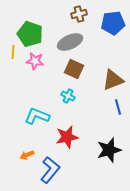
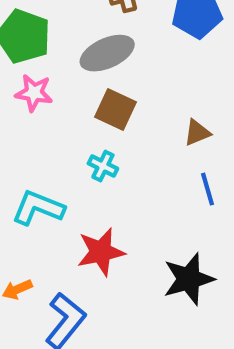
brown triangle: (113, 80) -> (197, 133), size x0.6

